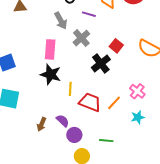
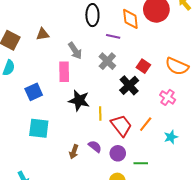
gray arrow: (61, 21) -> (75, 51), moved
pink rectangle: (50, 49) -> (64, 72), moved
pink cross: (137, 91) -> (168, 97), moved
red trapezoid: (90, 102) -> (121, 126), turned 35
purple circle: (74, 135) -> (118, 153), moved

